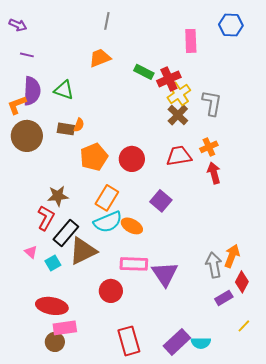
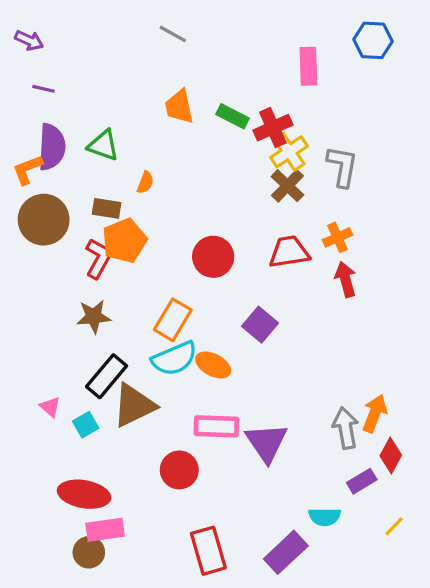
gray line: (107, 21) -> (173, 34), turned -72
orange trapezoid: (100, 58) -> (179, 107), moved, turned -80
orange semicircle: (79, 125) -> (145, 182), moved
orange pentagon: (94, 157) -> (124, 241), moved
red L-shape: (46, 218) -> (99, 258), moved
cyan semicircle: (201, 343) -> (325, 517), moved

